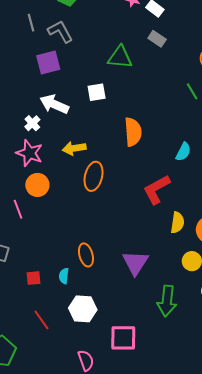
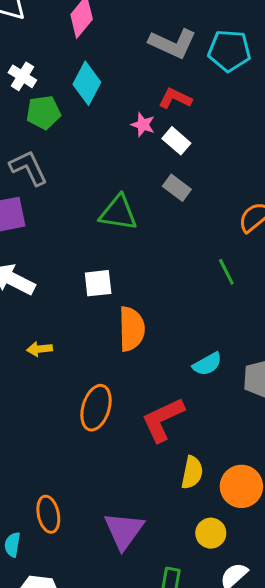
white square: (97, 92) -> (98, 283), moved
yellow arrow: (74, 148) -> (40, 349), size x0.7
cyan semicircle: (183, 152) -> (207, 364), turned 30
orange ellipse: (94, 176) -> (96, 408), moved

